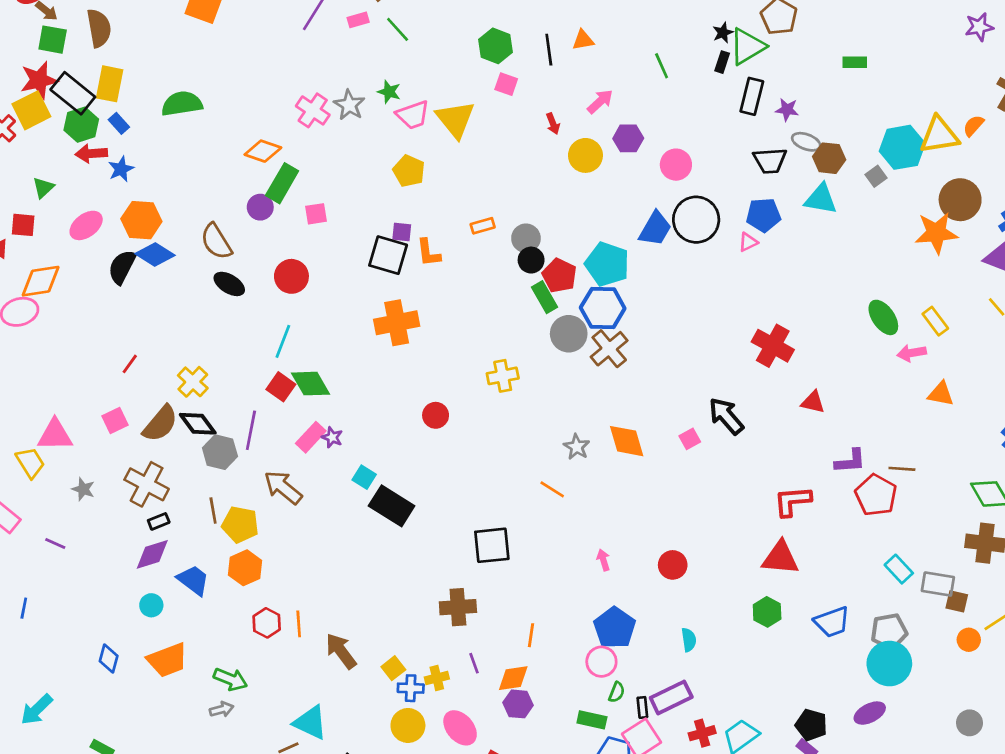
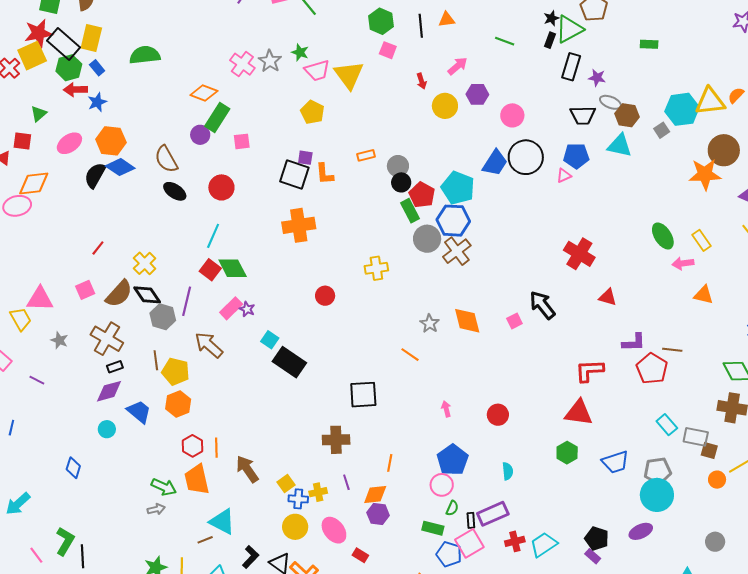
green line: (662, 66) -> (505, 41), turned -48
orange trapezoid: (167, 660) -> (197, 480), moved, turned 96

